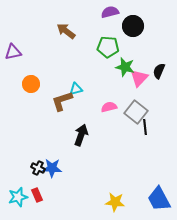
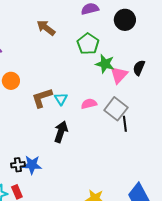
black circle: (133, 26) -> (125, 20), moved
green pentagon: (108, 47) -> (88, 44), turned 30
cyan triangle: (76, 89) -> (61, 99), moved, turned -48
black cross: (38, 168) -> (18, 165), turned -32

